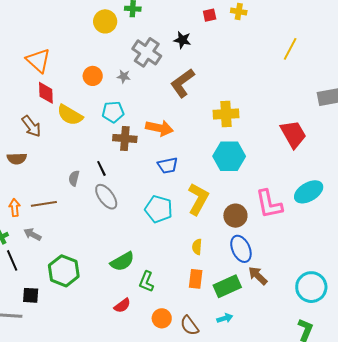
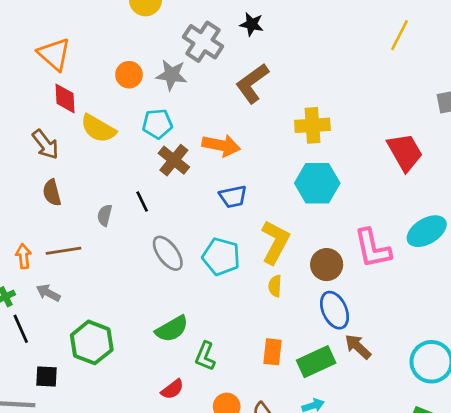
gray star: (124, 76) -> (172, 75), size x1.6
brown cross: (125, 138) -> (174, 160), turned 35
brown semicircle: (17, 159) -> (52, 193), moved, turned 78
gray ellipse: (106, 197) -> (168, 253), moved
yellow semicircle: (197, 247) -> (275, 286), moved

